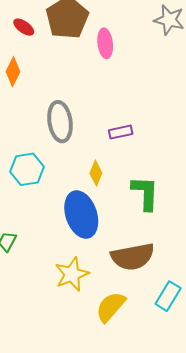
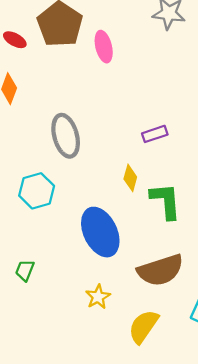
purple rectangle: (121, 132) -> (155, 134), moved
yellow diamond: (96, 173) -> (130, 178), moved
yellow star: (72, 274) -> (98, 297), size x0.7

